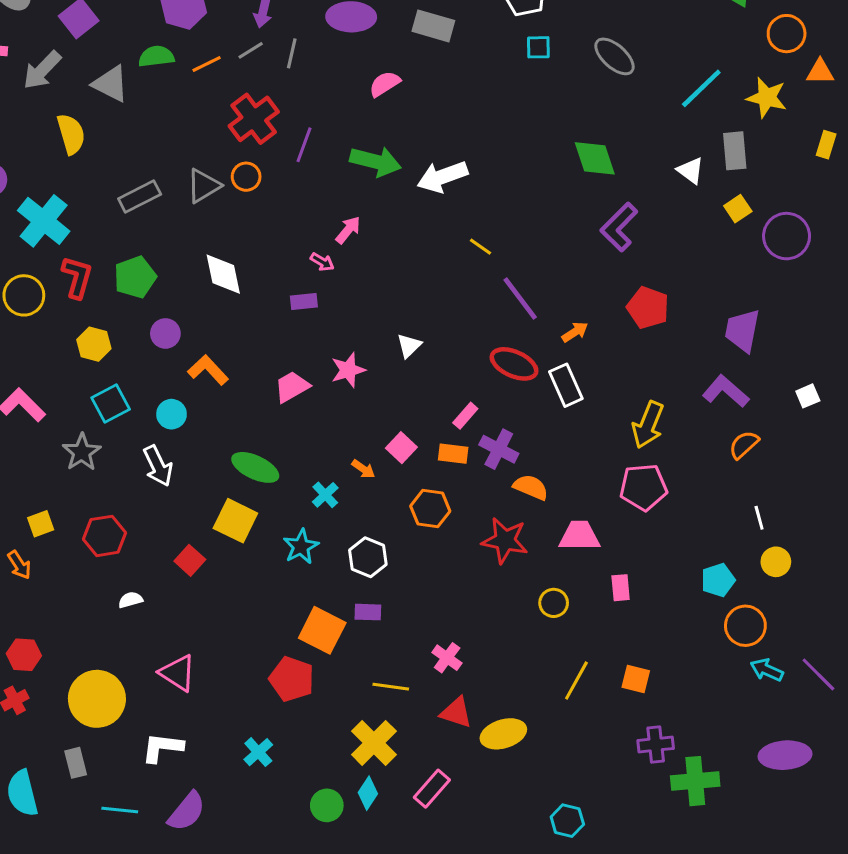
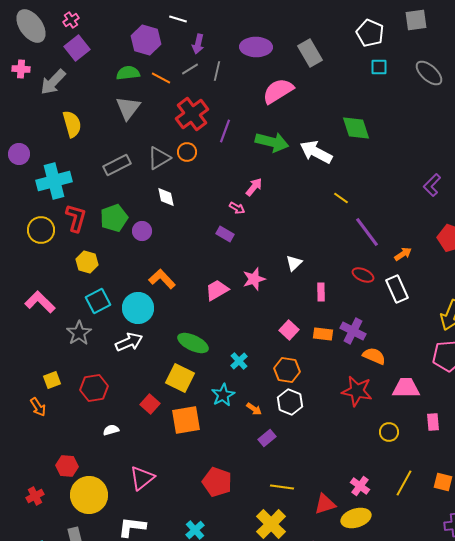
gray rectangle: (433, 26) -> (310, 53), turned 44
orange line: (207, 64) -> (161, 78), turned 54
gray triangle: (111, 84) -> (128, 108), moved, turned 40
pink semicircle: (385, 84) -> (278, 91), size x1.5
green diamond: (595, 158) -> (356, 128), moved
white arrow: (442, 177) -> (316, 152), turned 48
cyan cross: (44, 221) -> (54, 181), turned 36
purple L-shape: (619, 227) -> (432, 185), size x0.7
white diamond: (223, 274) -> (166, 197), moved, size x0.7
purple rectangle: (304, 302) -> (225, 234), turned 36
purple circle: (165, 333) -> (142, 231), moved
red ellipse: (514, 364) -> (363, 275), size x0.7
cyan circle: (172, 414) -> (138, 308), size x1.6
pink rectangle: (465, 416) -> (321, 292), moved, turned -42
white arrow: (158, 466) -> (129, 342), turned -88
orange arrow: (363, 469) -> (254, 409), moved
orange hexagon: (430, 509) -> (287, 370), moved
white hexagon: (368, 557) -> (290, 402), moved
purple rectangle: (368, 612) -> (267, 438), turned -42
orange square: (322, 630) -> (186, 420), moved, turned -36
red hexagon: (24, 655) -> (67, 466), moved
pink cross: (447, 658) -> (360, 486), moved
pink triangle: (178, 673) -> (142, 478), turned 48
red triangle: (456, 713) -> (325, 504), turned -35

